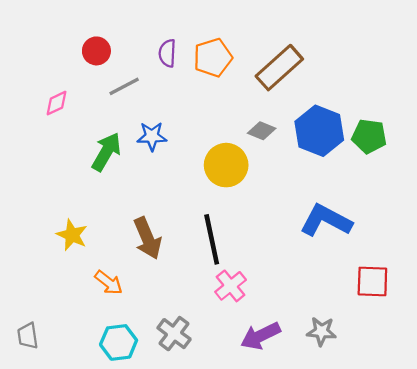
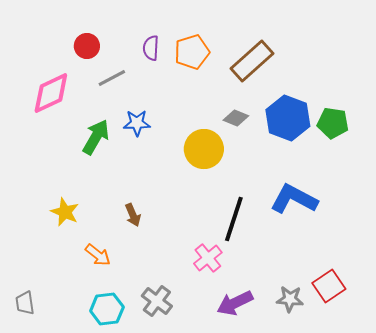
pink diamond: (57, 103) -> (51, 93), size x1.8
brown arrow: (147, 238) -> (133, 215), size x0.6
black line: (212, 239) -> (234, 219), moved, turned 30
red square: (372, 281) -> (329, 286), moved, turned -36

